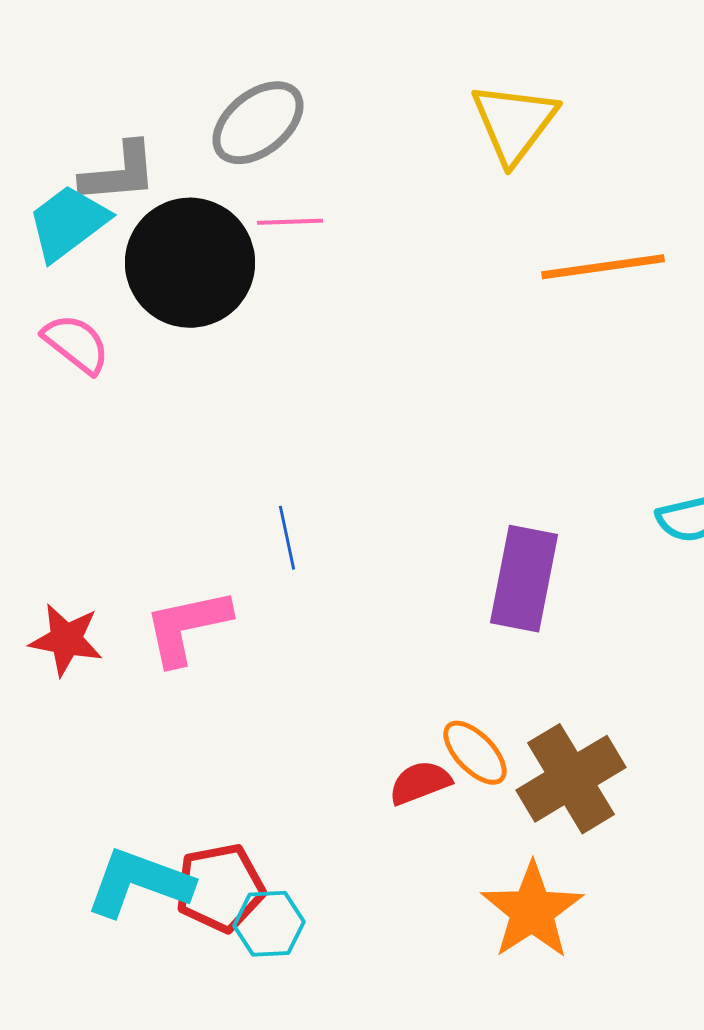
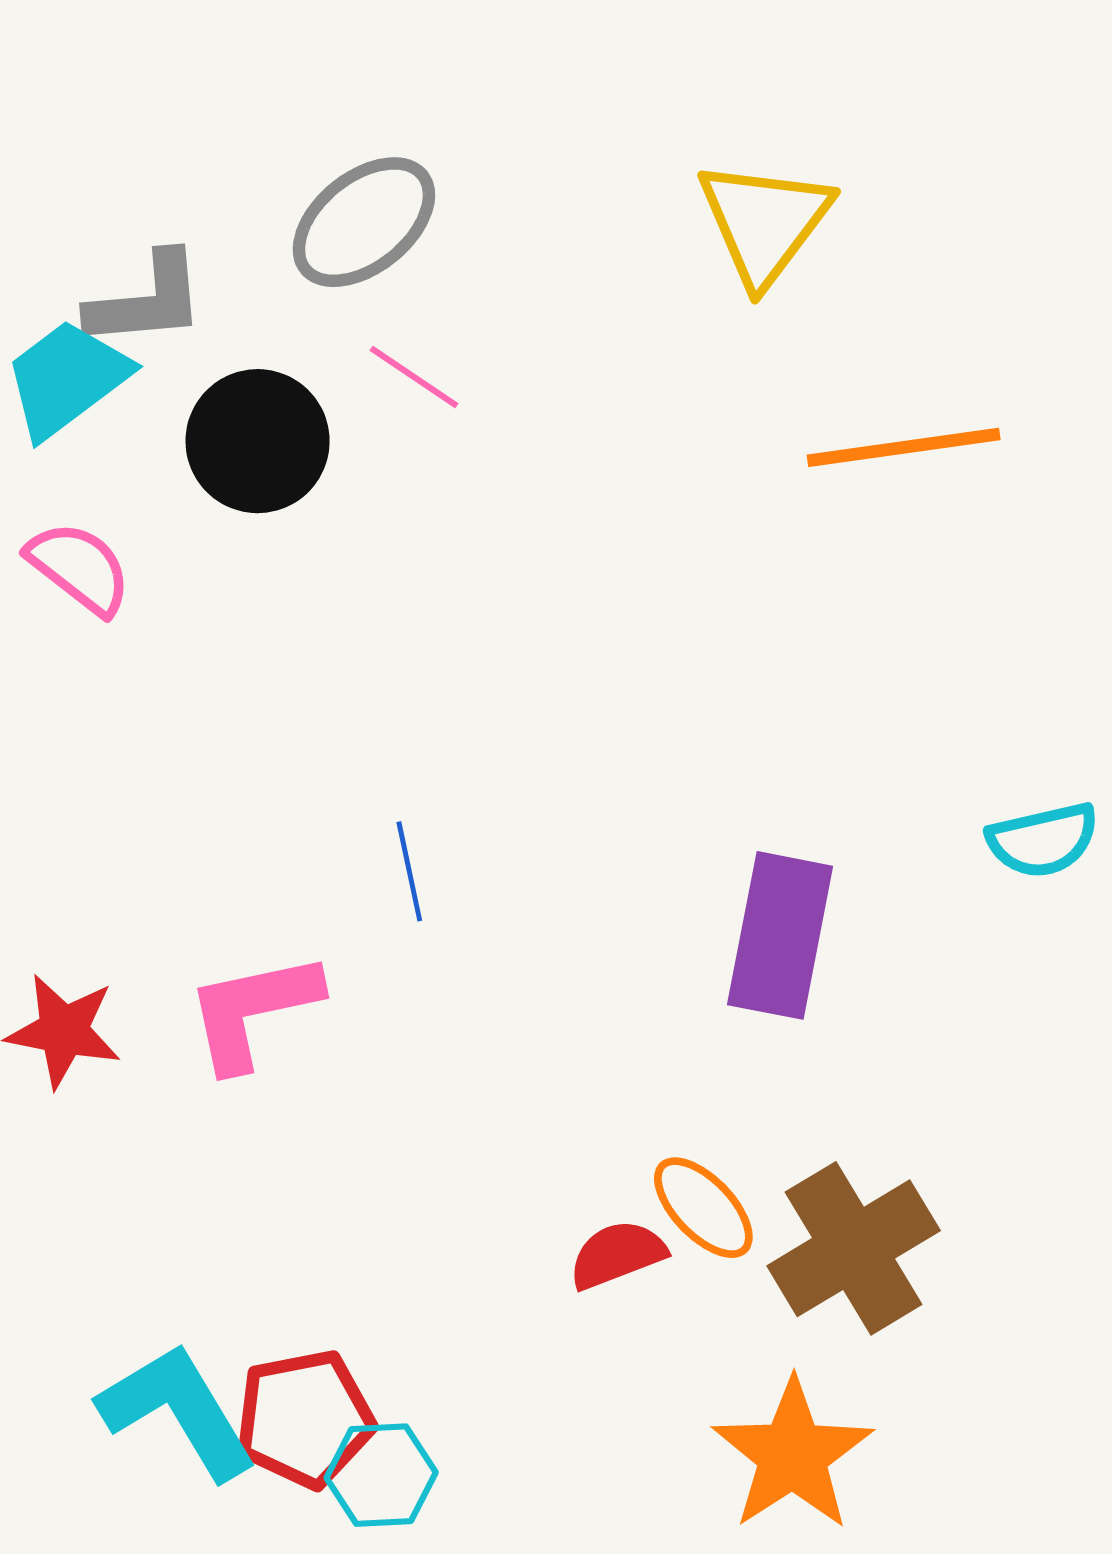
pink line: (290, 222) -> (414, 377), turned 36
black circle: (190, 263) -> (258, 441), size x0.7
cyan L-shape: (139, 883) -> (178, 1411), turned 39

